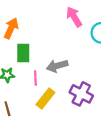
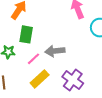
pink line: (35, 78) -> (33, 59), turned 40

